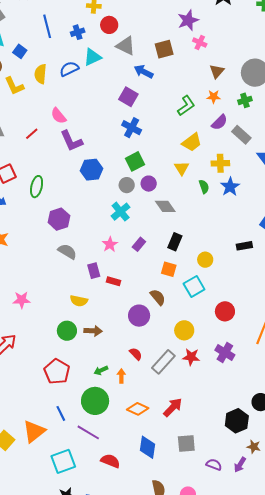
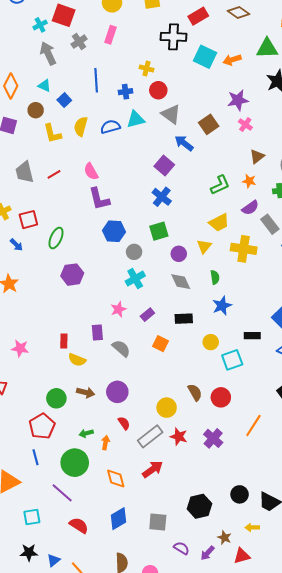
brown square: (164, 49) -> (209, 124), turned -30
red line: (32, 134) -> (54, 174), moved
yellow cross: (220, 163) -> (244, 249), size x1.4
purple circle: (149, 184) -> (179, 254), moved
gray circle: (127, 185) -> (134, 252), moved
green semicircle: (204, 187) -> (215, 277), moved
blue star: (230, 187) -> (222, 306), moved
black rectangle: (175, 242) -> (184, 319), turned 54
gray semicircle: (67, 252) -> (121, 348), moved
orange square: (169, 269) -> (161, 344), moved
red rectangle: (114, 281) -> (64, 341), moved, turned 64
cyan square: (194, 287) -> (232, 360), moved
brown semicircle: (158, 297) -> (195, 392), moved
purple circle: (139, 316) -> (117, 392), moved
yellow circle: (184, 330) -> (167, 408), moved
green circle: (67, 331) -> (56, 398), moved
red arrow: (173, 407) -> (153, 469), moved
orange diamond: (138, 409) -> (116, 478), turned 40
blue line: (61, 413) -> (35, 457), moved
black hexagon: (237, 421) -> (199, 506), moved
blue diamond: (147, 447) -> (118, 519), turned 40
cyan square: (63, 461) -> (32, 517), size x0.7

